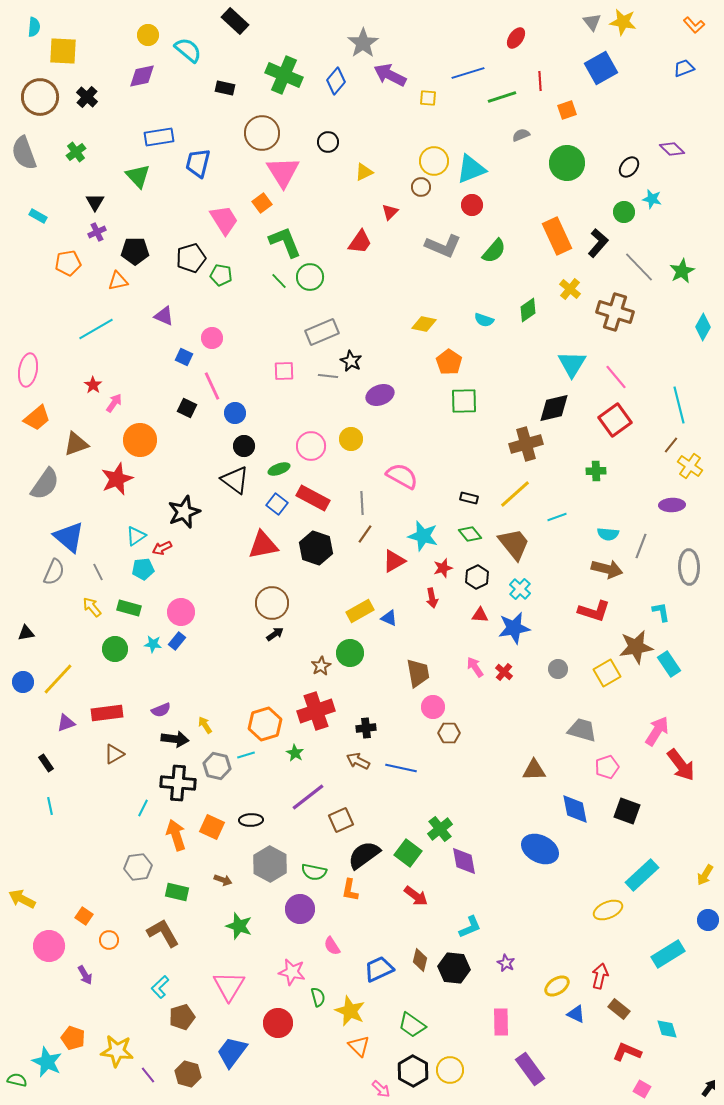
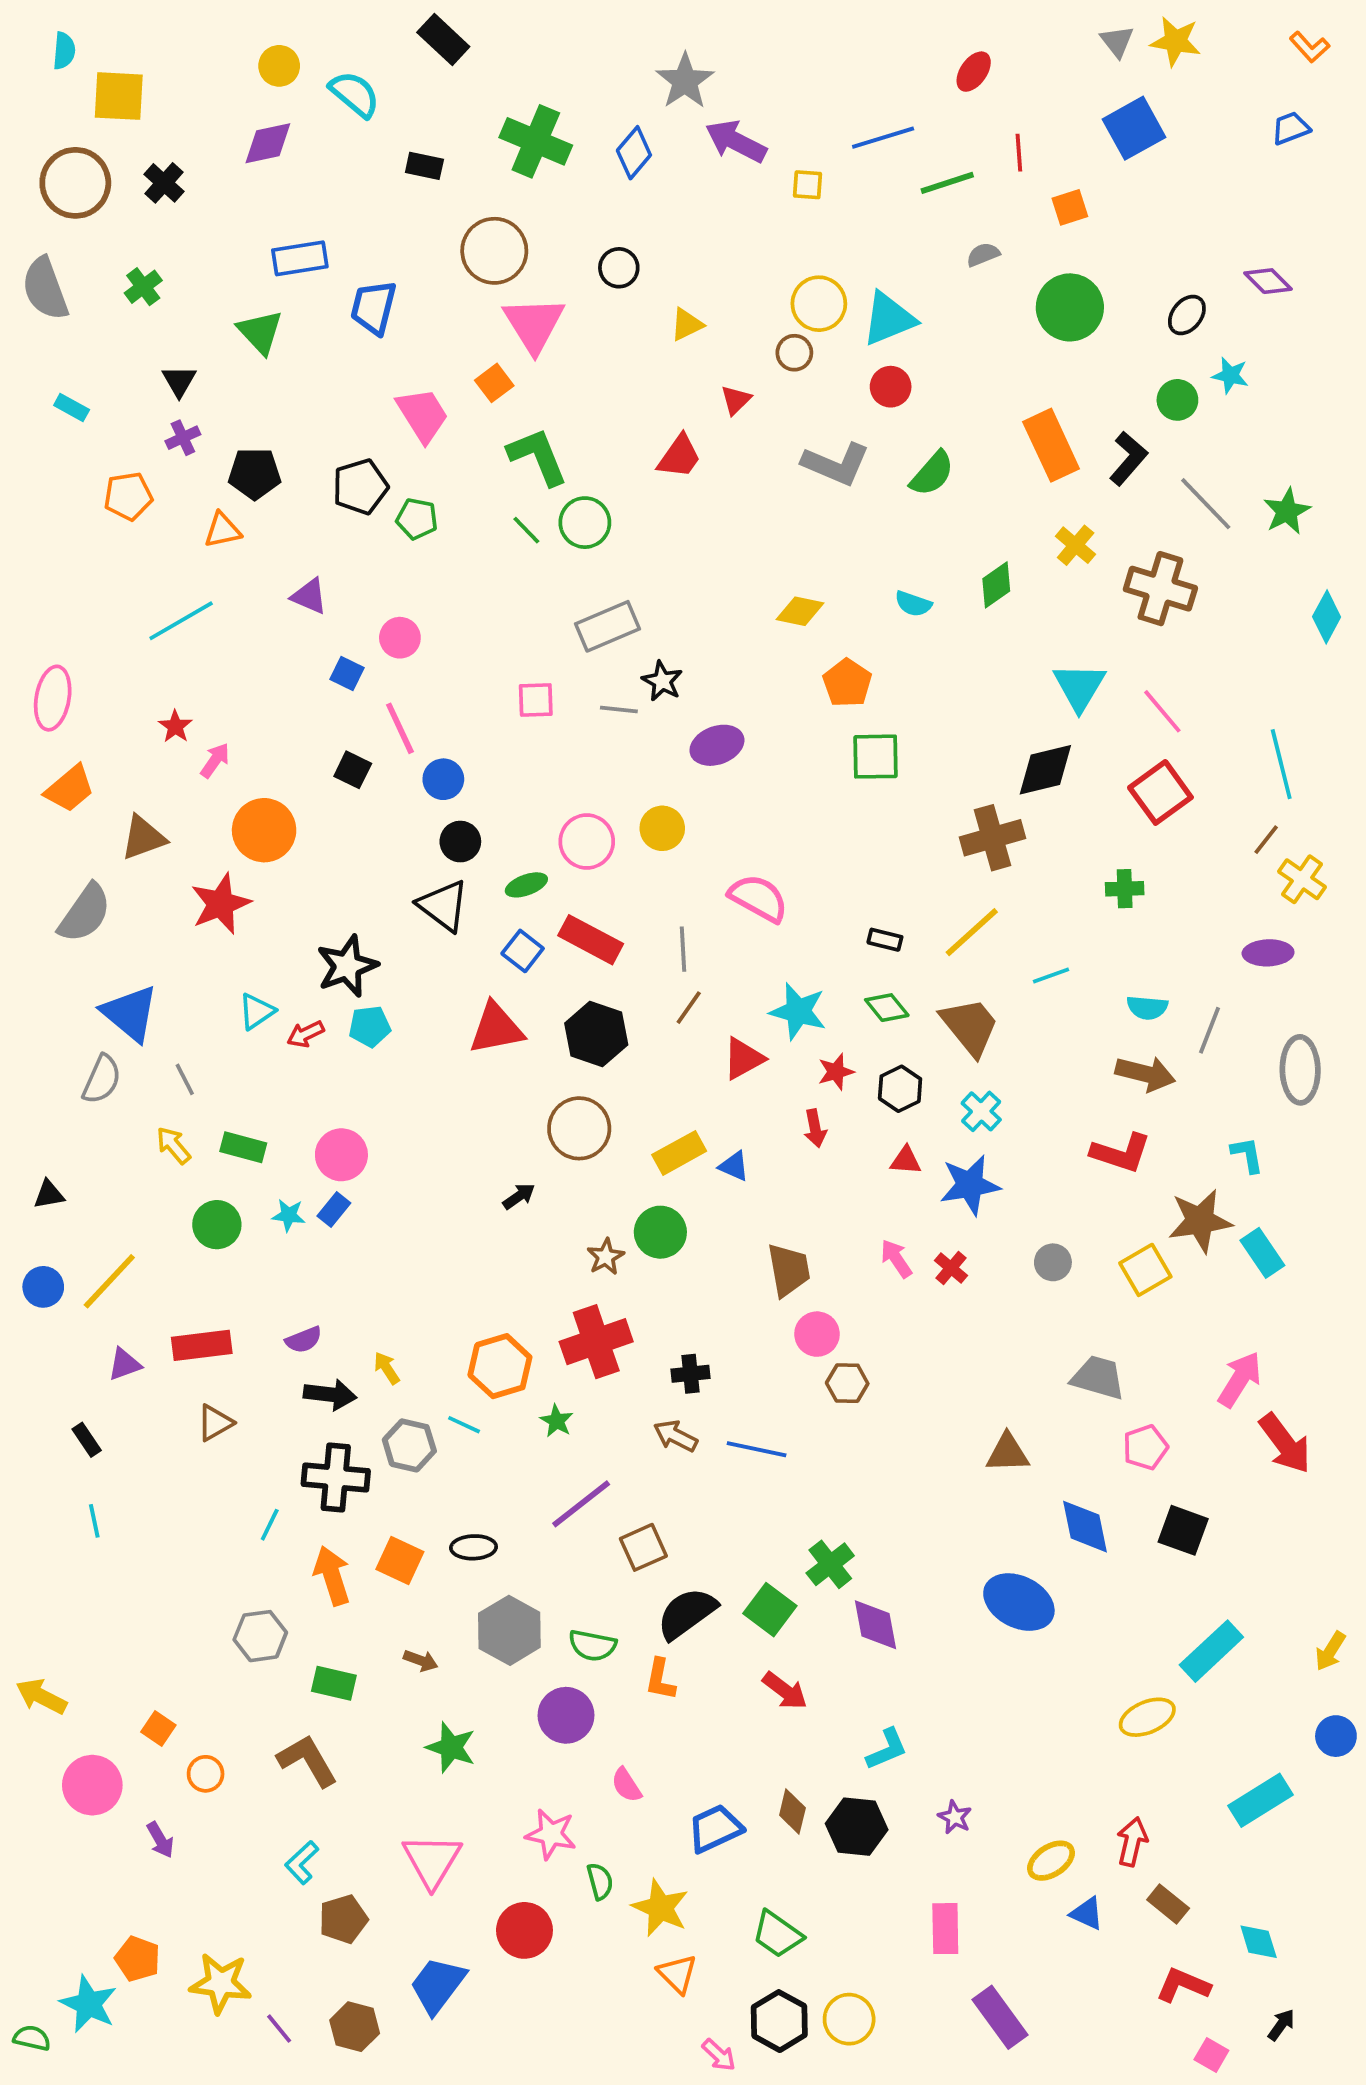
cyan pentagon: (143, 569) -> (370, 1026), moved
brown circle: (272, 603) -> (579, 1128), moved
cyan line: (246, 755) -> (464, 1425), turned 42
black arrow: (709, 1088) -> (1281, 2025), moved

